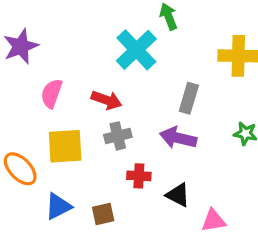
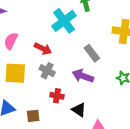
gray rectangle: (189, 98) -> (92, 53), turned -60
gray cross: (118, 136) -> (47, 71), turned 35

